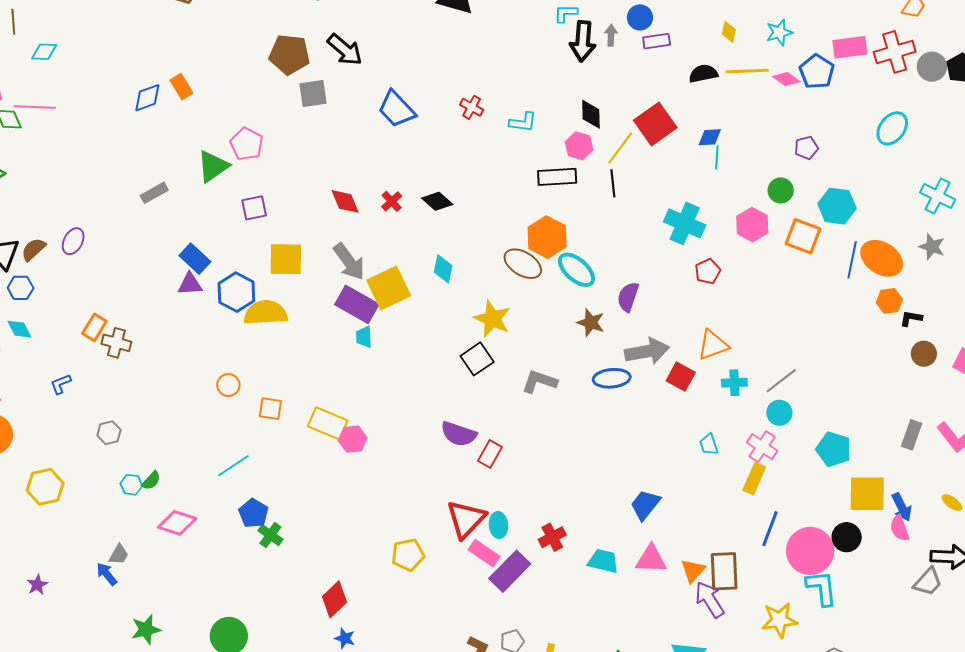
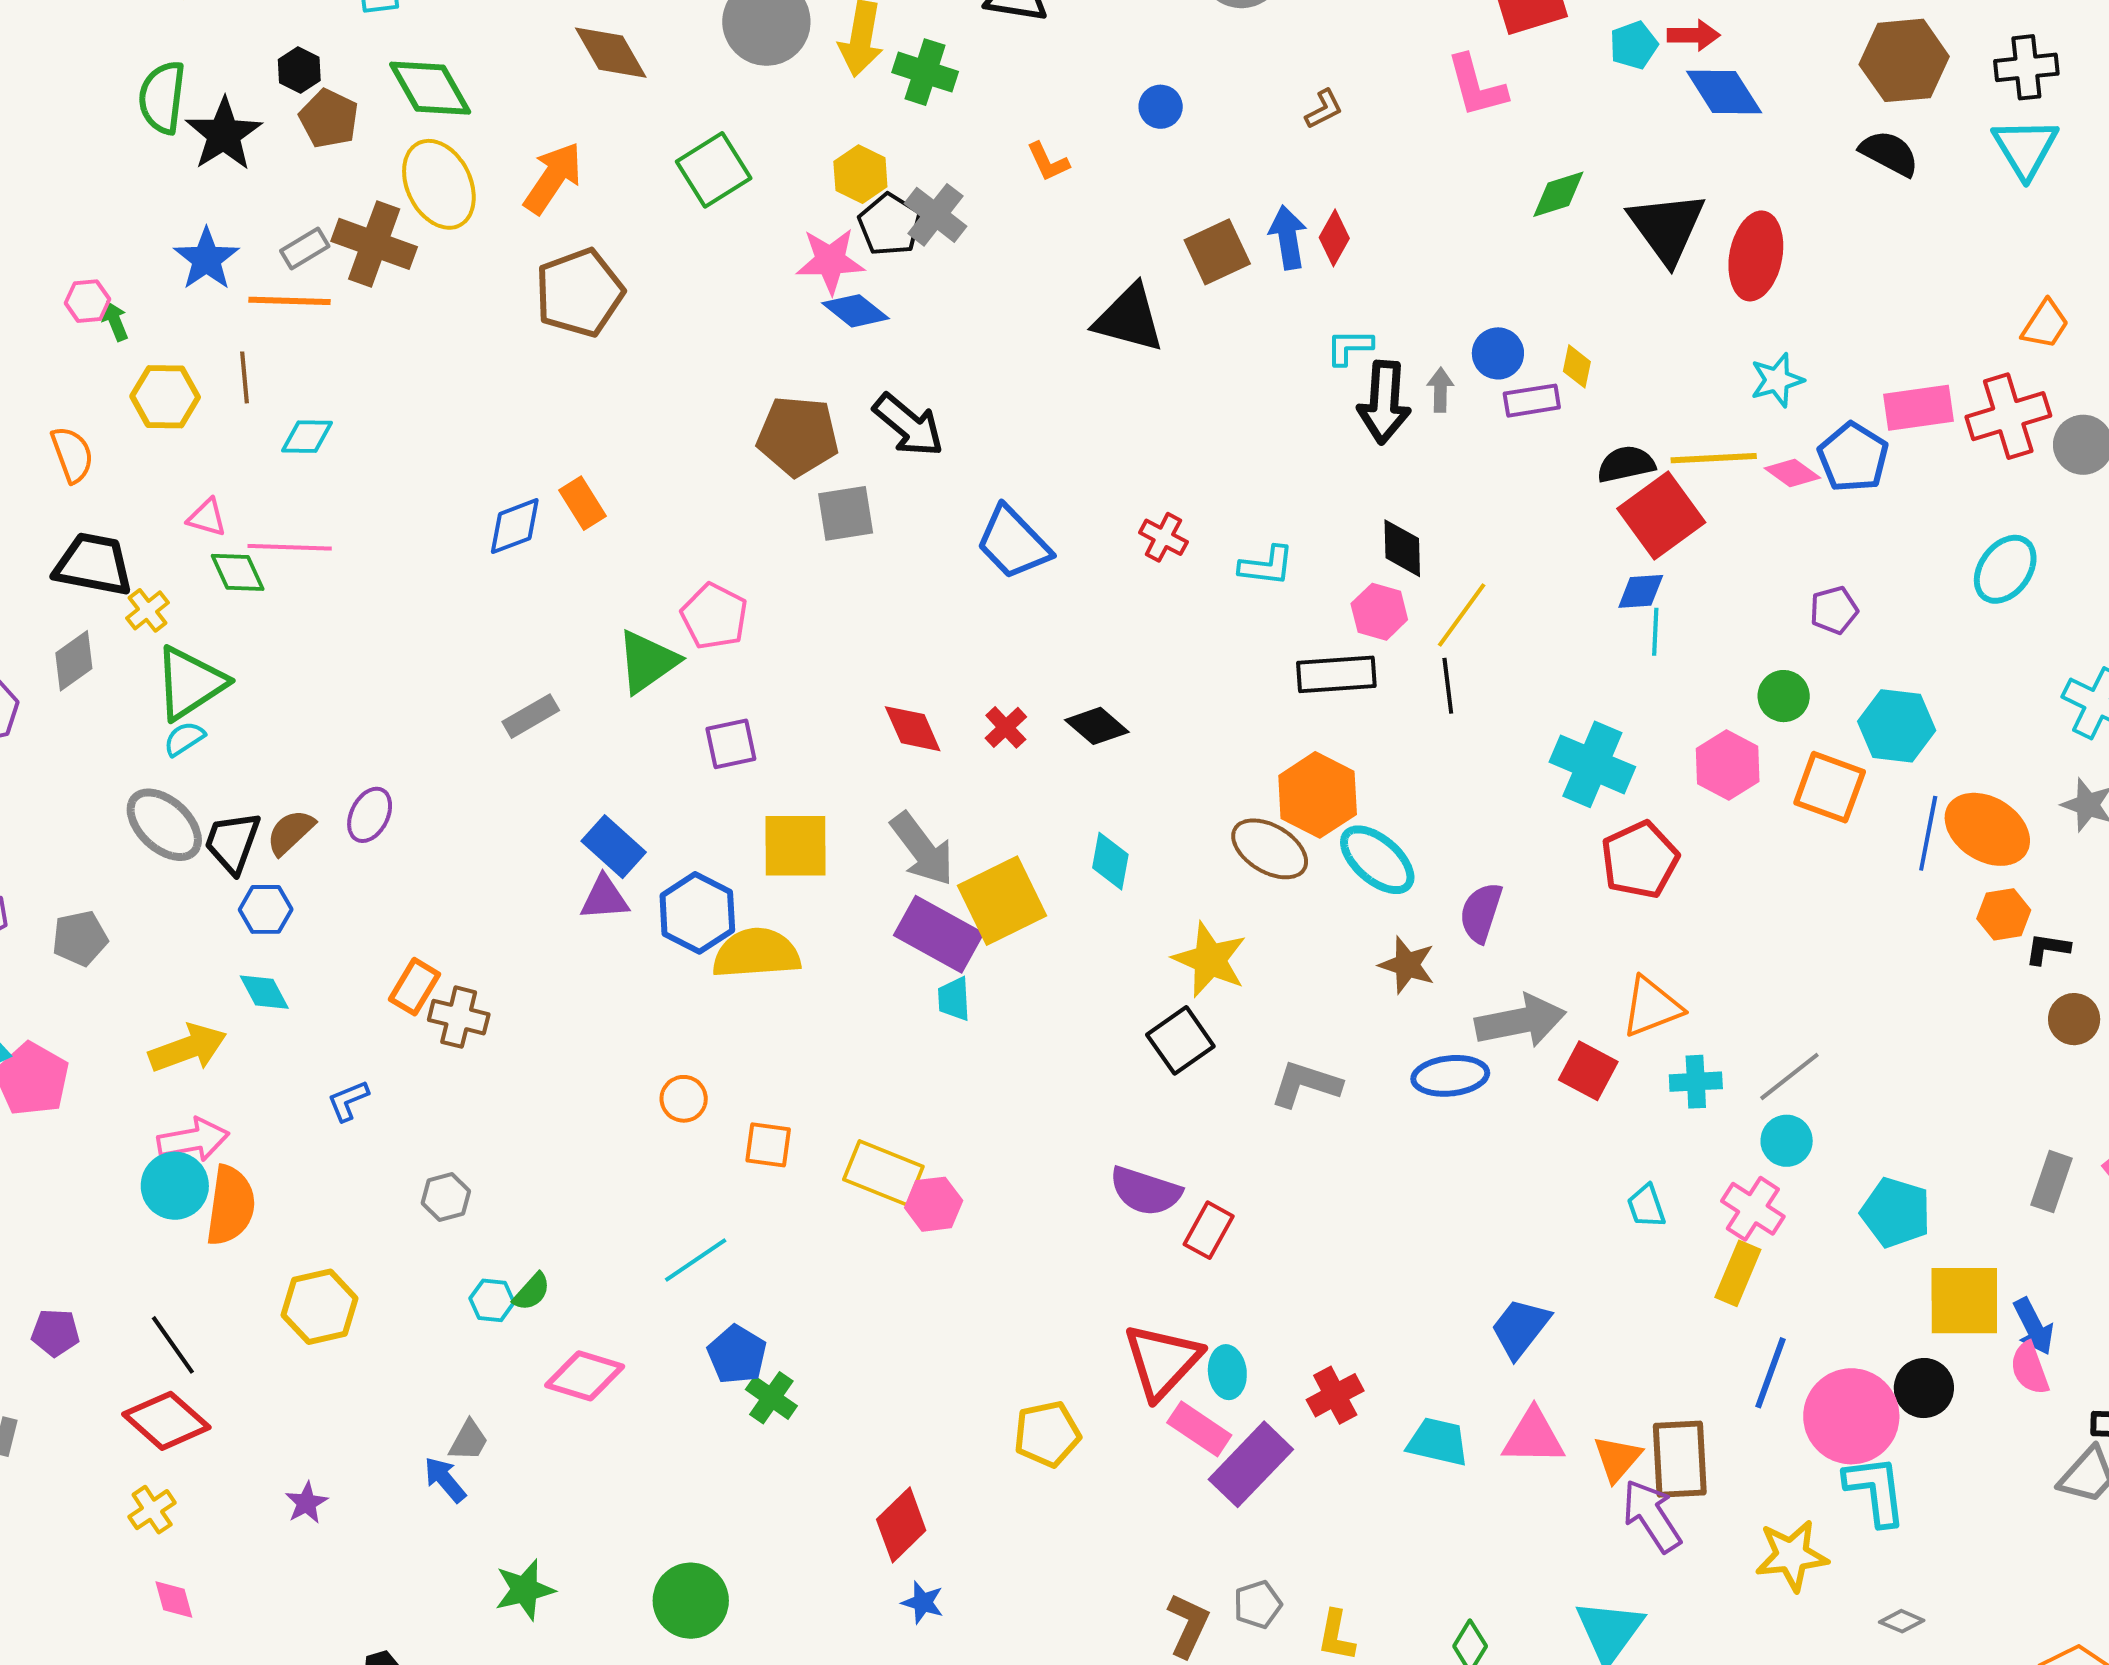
yellow diamond: (729, 32) -> (1577, 366), moved
red square: (655, 124) -> (1661, 515), moved
red pentagon: (708, 271) -> (1640, 860), size x1.5

